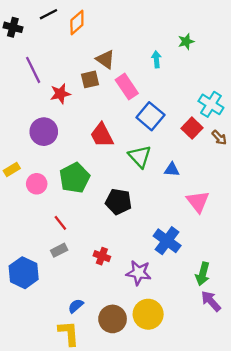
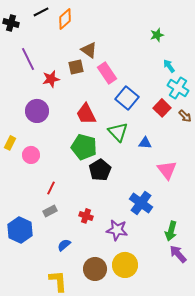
cyan arrow: (156, 59) -> (169, 66), moved, turned -32
yellow rectangle: (12, 170) -> (10, 143), turned -32
green pentagon: (75, 178) -> (84, 147), moved, turned -30
black pentagon: (118, 202) -> (100, 170), turned 30
red line: (60, 223) -> (51, 188), turned 64
blue semicircle: (76, 306) -> (64, 245), moved

